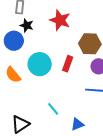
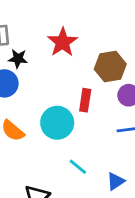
red star: (60, 20) -> (63, 42), turned 30
cyan circle: (40, 64) -> (57, 123), moved

